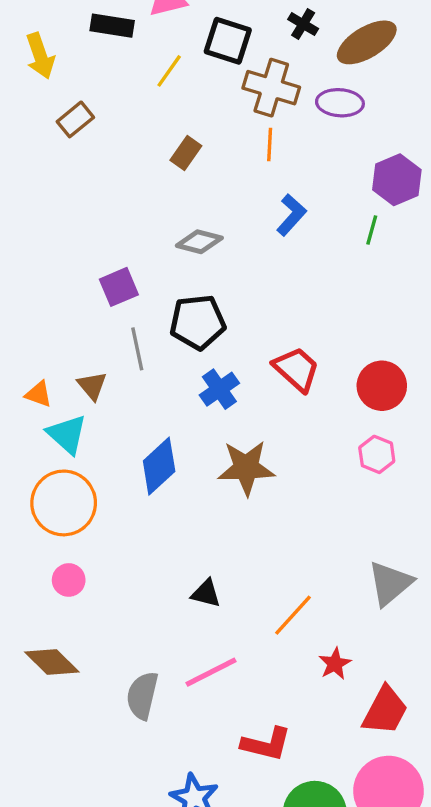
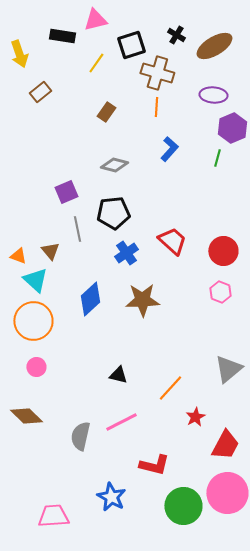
black square: (228, 41) -> (131, 45), turned -36
purple ellipse: (340, 103) -> (213, 95), moved

